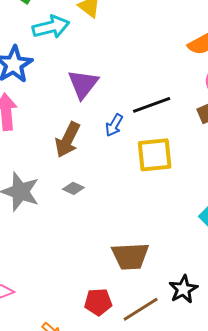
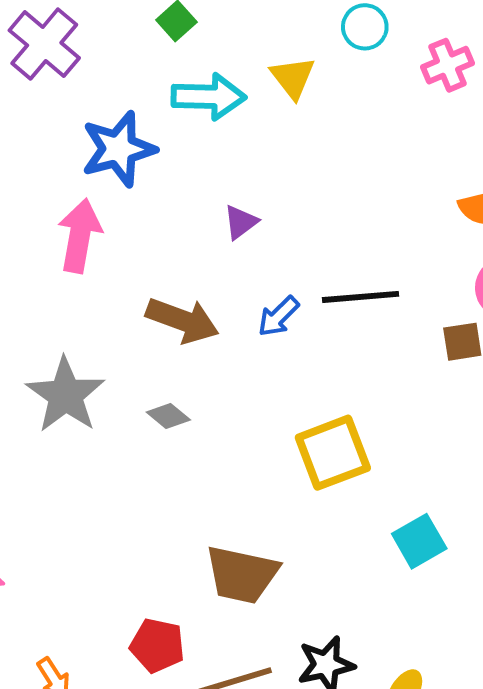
purple triangle: (83, 84) -> (241, 222), size x0.6
brown arrow: (68, 140) -> (182, 320), turned -111
yellow square: (155, 155) -> (333, 453), moved, turned -30

